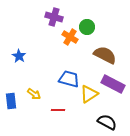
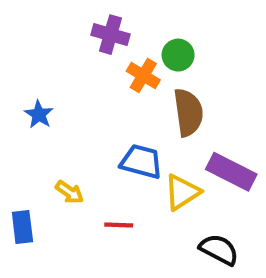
brown semicircle: (105, 55) -> (188, 112), moved, turned 55
blue rectangle: (11, 101) -> (22, 227), moved

